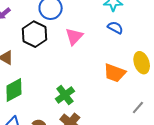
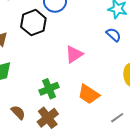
pink triangle: (74, 36) -> (74, 54), moved
orange trapezoid: (115, 73) -> (89, 94), moved

